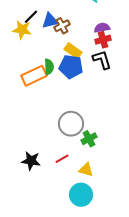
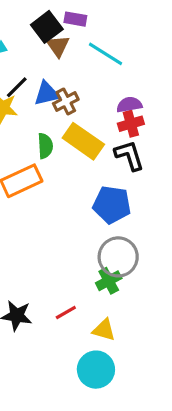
yellow rectangle: (73, 51) -> (83, 141), size x1.4
green semicircle: (49, 67) -> (45, 146), moved
blue pentagon: (71, 67) -> (112, 205), moved
gray circle: (71, 124) -> (118, 257), moved

